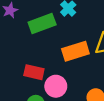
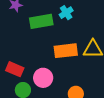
red rectangle: (34, 72) -> (15, 69), moved

